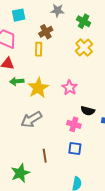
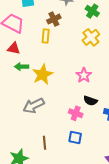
pink star: (70, 88) -> (84, 75), moved

